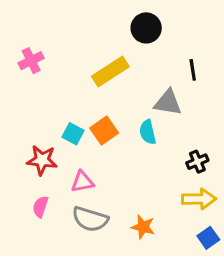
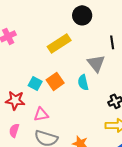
gray triangle: (168, 103) -> (96, 63), turned 42

